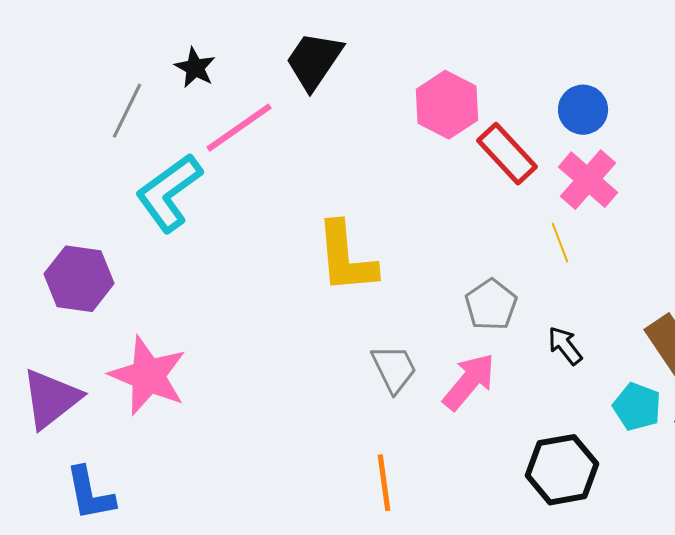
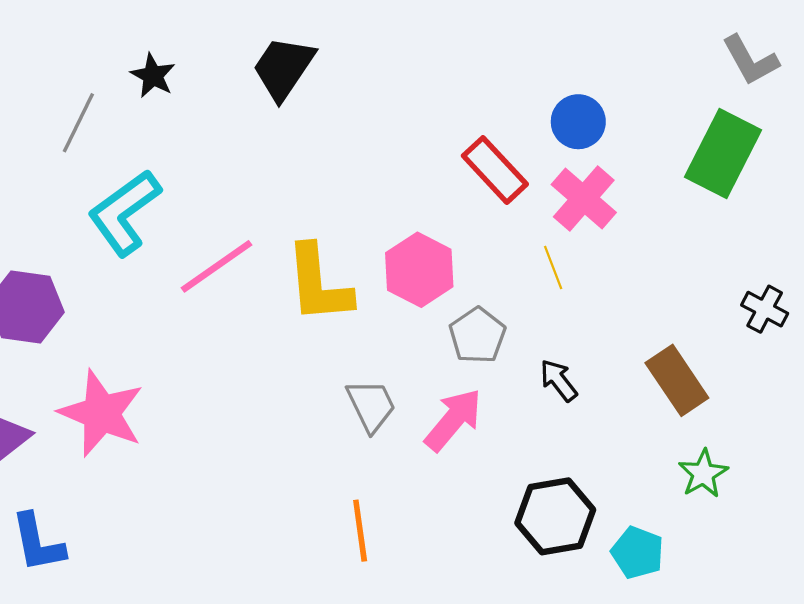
pink hexagon: (447, 105) -> (419, 270), moved
pink line: (239, 128) -> (216, 266), moved
cyan pentagon: (637, 407) -> (637, 553), moved

